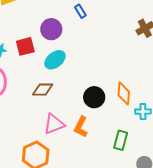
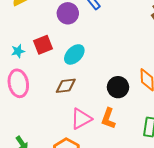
purple circle: (51, 29) -> (68, 13), moved

